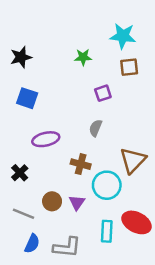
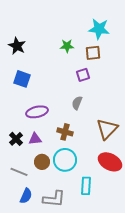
black star: (21, 57) -> (17, 46), turned -30
brown square: (129, 67) -> (93, 53), moved
cyan circle: (107, 185) -> (65, 160), moved
purple triangle: (77, 203) -> (35, 139), moved, turned 48
red ellipse: (137, 222) -> (110, 162), moved

